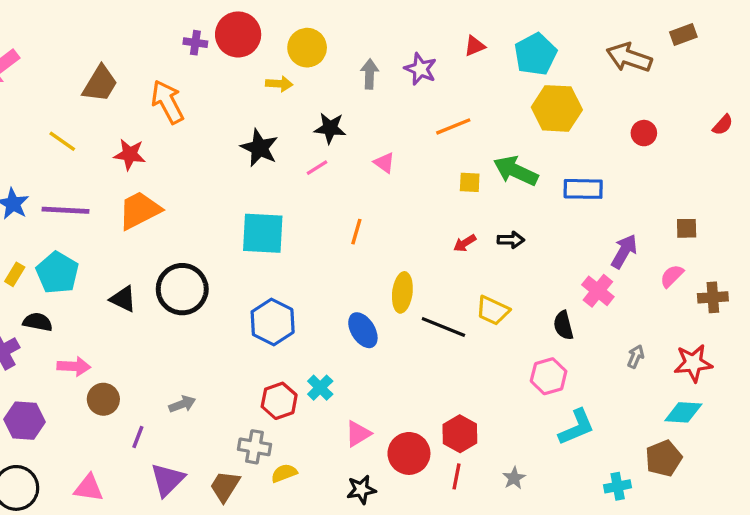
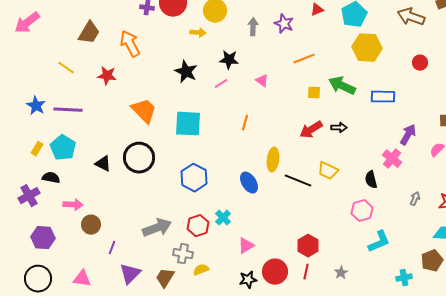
orange trapezoid: (140, 210) -> (144, 111), moved, turned 72
red arrow: (465, 243) -> (311, 130), size x1.6
gray arrow: (182, 404) -> (157, 228), moved, size x1.8
red circle: (409, 453) -> (275, 272), moved

